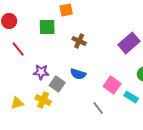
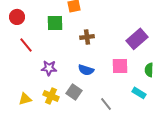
brown cross: (79, 41) -> (87, 37), turned -32
gray square: (57, 84) -> (74, 92), moved
pink square: (112, 85) -> (120, 66), moved, turned -36

